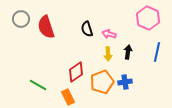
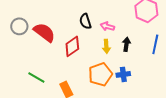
gray circle: (21, 19) -> (19, 26), moved
red semicircle: (46, 27) -> (44, 32), moved, turned 145
red diamond: (76, 72) -> (72, 46), moved

